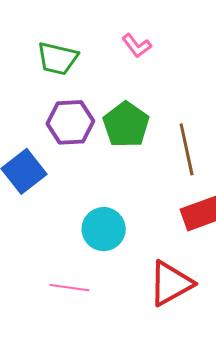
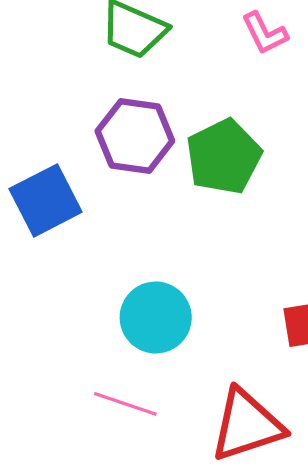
pink line: (70, 288) -> (125, 404), moved

